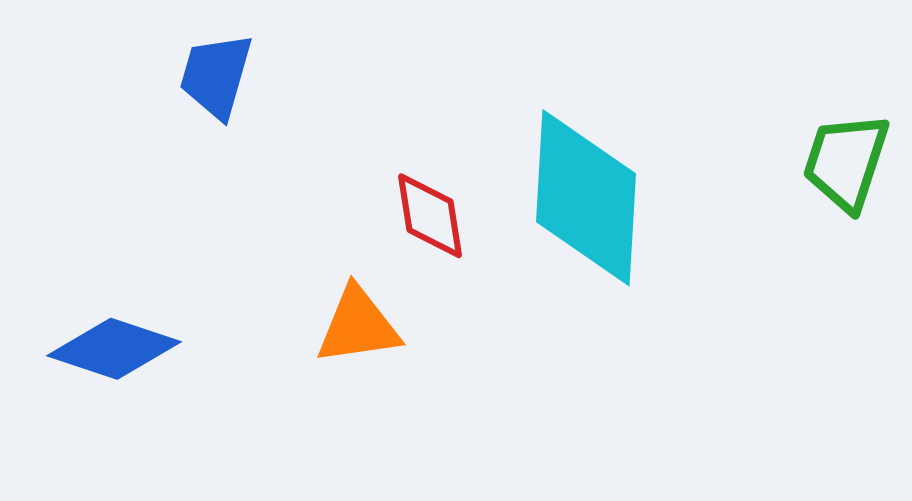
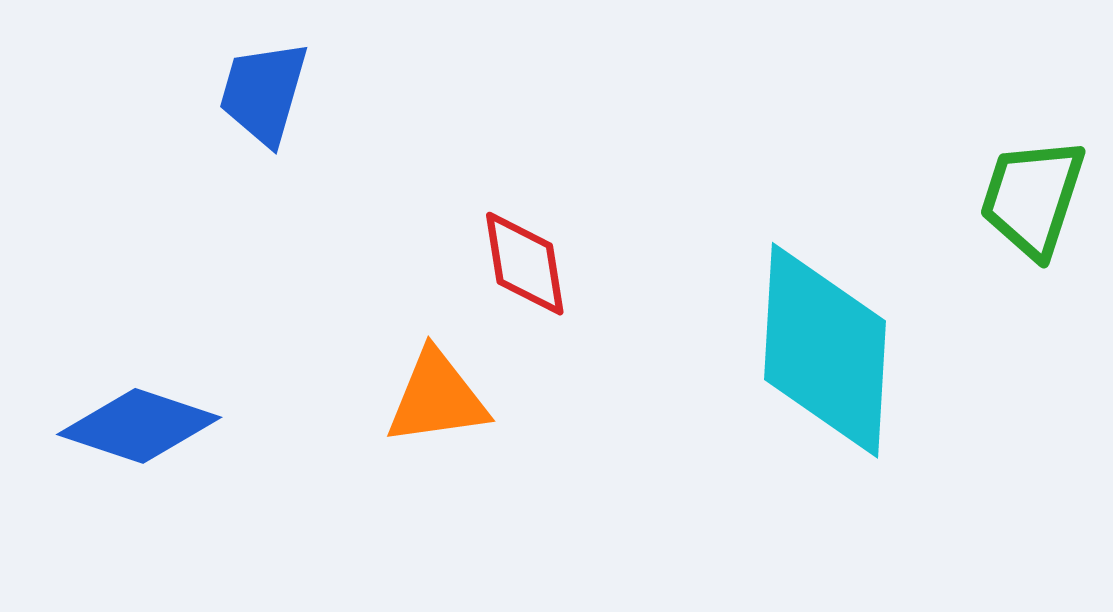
cyan diamond: (586, 198) -> (825, 350), moved

